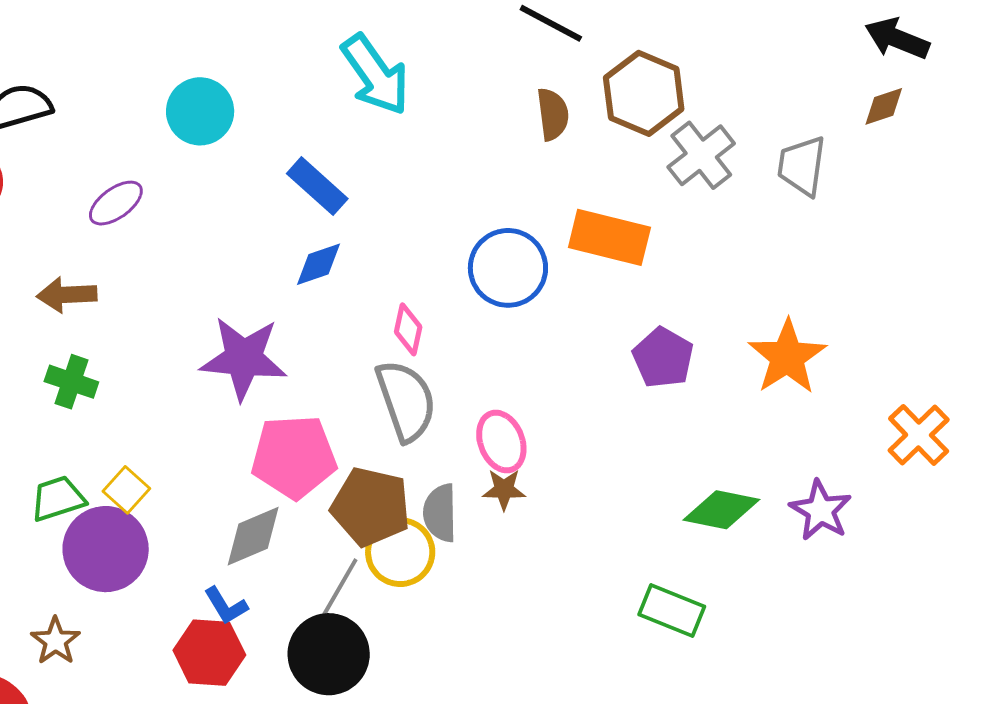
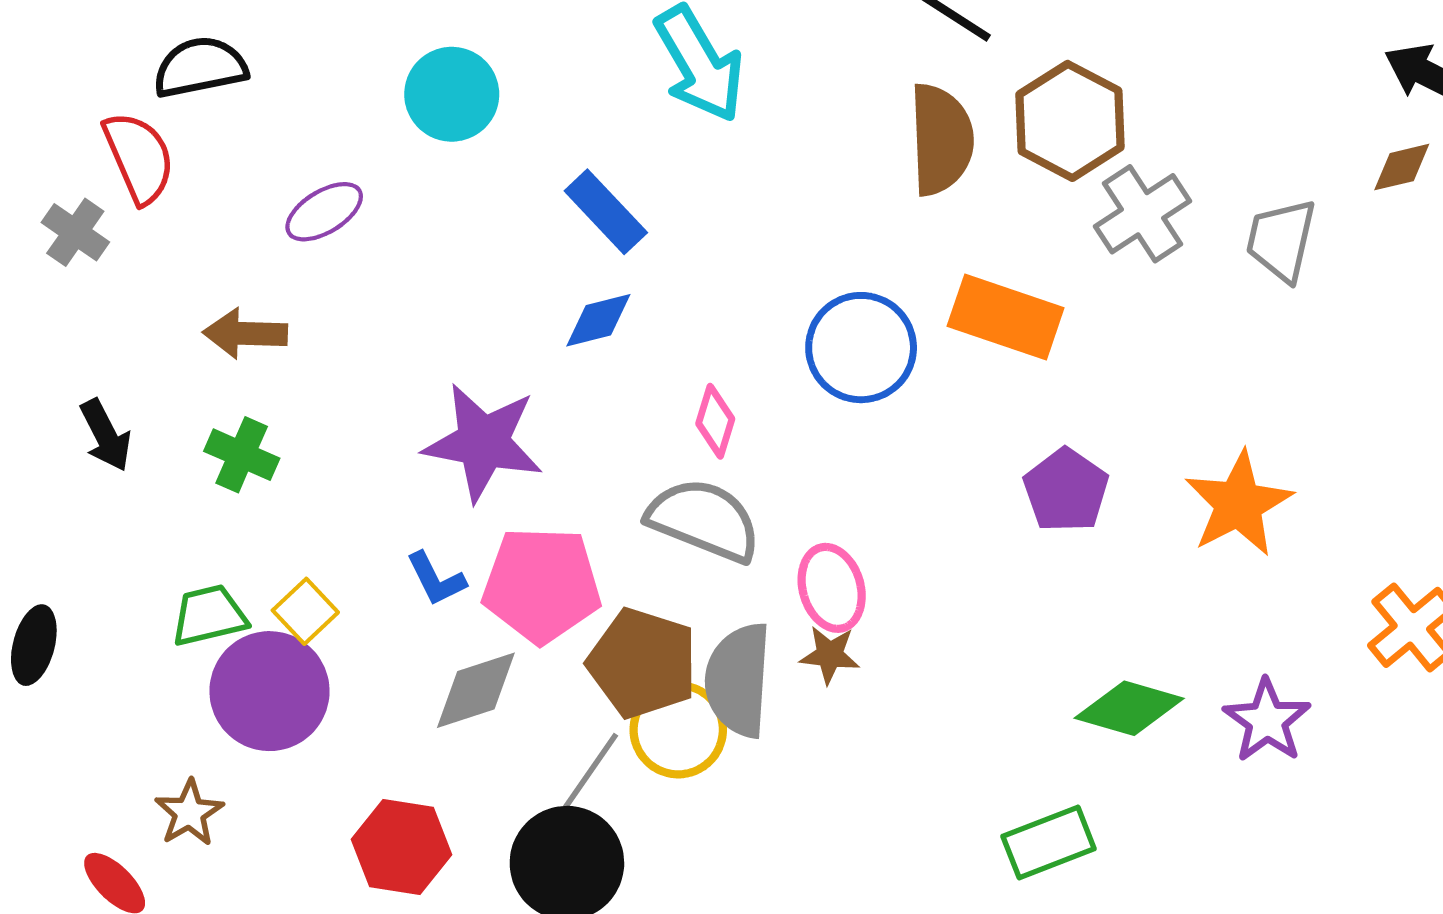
brown semicircle: (553, 114) -> (941, 139), size x1.5
gray semicircle: (406, 401) -> (704, 520), turned -54
gray semicircle: (440, 513) -> (738, 680), size x1.4
blue L-shape: (226, 606) -> (436, 579), moved
green rectangle: (672, 611) -> (1049, 843), turned -48

